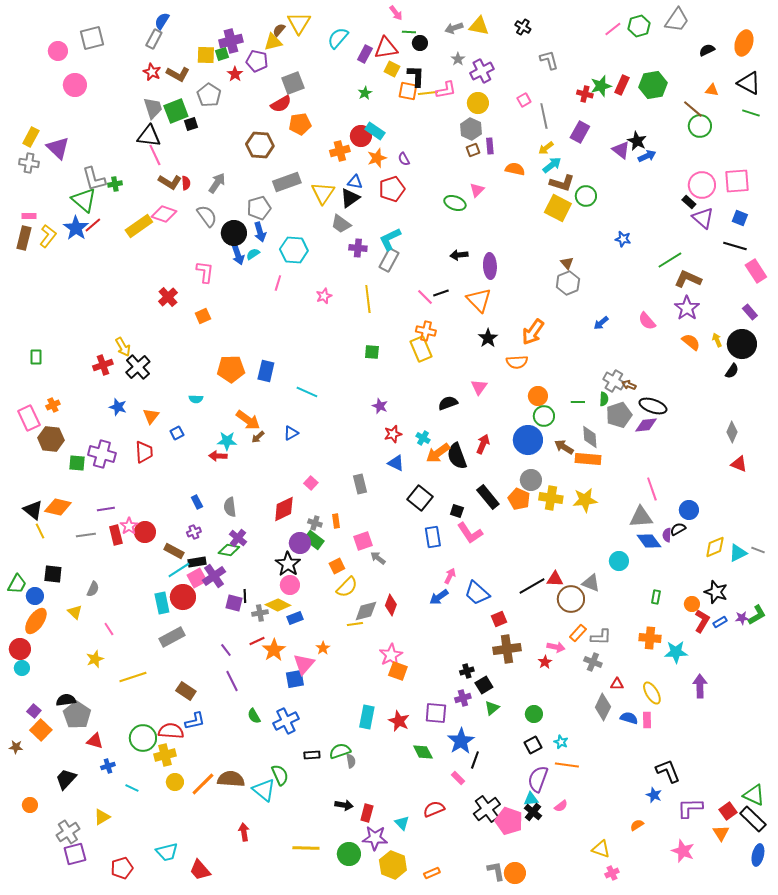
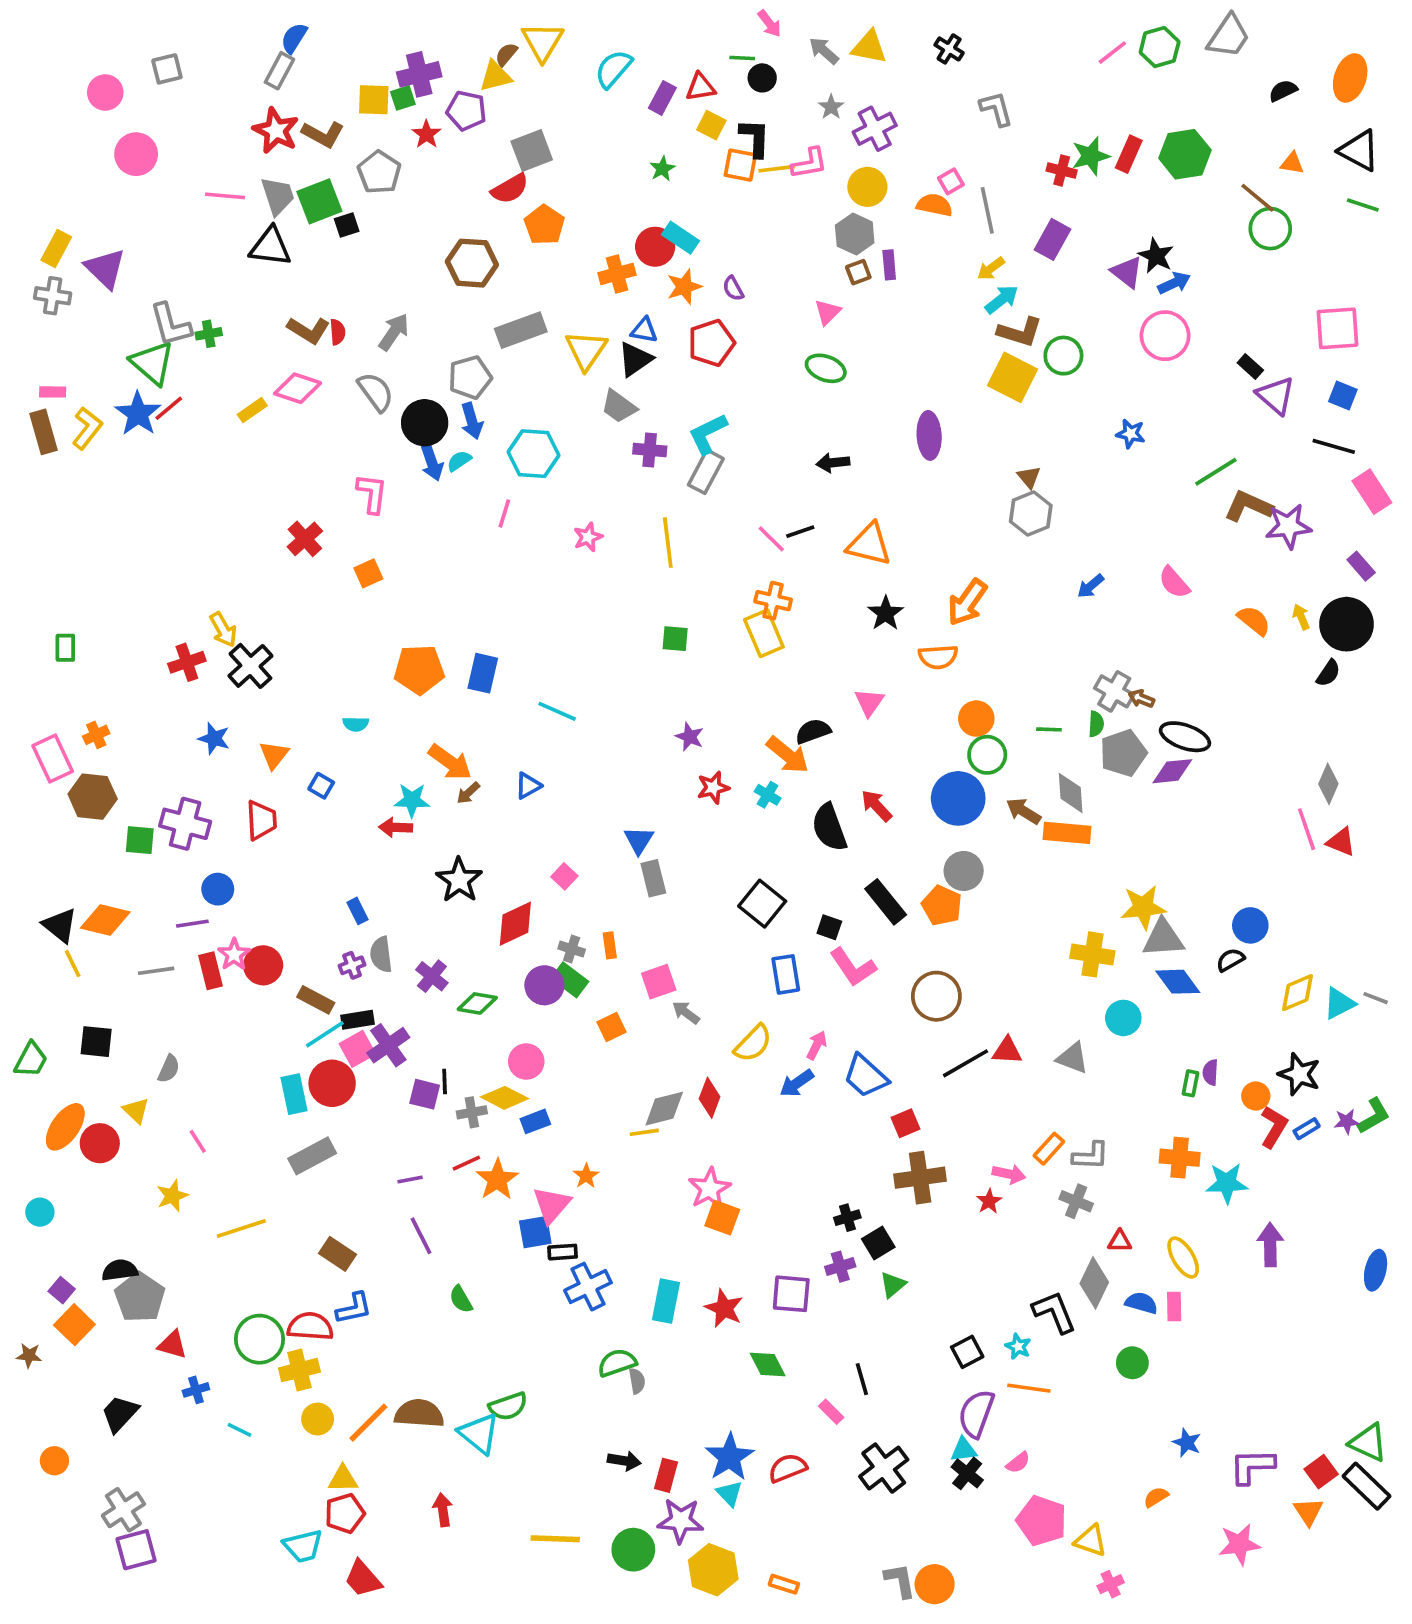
pink arrow: (396, 13) -> (769, 24), moved
gray arrow: (454, 28) -> (824, 51), turned 60
gray square: (92, 38) -> (167, 69), size x0.7
red triangle: (386, 48) -> (700, 87), size x0.7
red star: (152, 72) -> (276, 131), size x1.4
orange pentagon: (300, 124) -> (544, 225), turned -30
pink line: (155, 155) -> (225, 196), moved, turned -60
orange semicircle: (515, 169) -> (935, 205), moved
pink circle: (702, 185) -> (1165, 336), moved
pink triangle: (477, 190) -> (827, 312), moved
yellow rectangle: (139, 226) -> (252, 410), size x0.6
brown rectangle: (24, 238) -> (44, 432), turned -30
purple ellipse: (490, 266) -> (929, 435), moved
orange triangle: (479, 300) -> (869, 544), turned -32
purple star: (687, 308) -> (1288, 526), moved, turned 30
blue square: (177, 433) -> (321, 786), turned -32
red arrow: (483, 444) -> (876, 806), turned -66
orange arrow: (438, 453) -> (788, 755), moved, turned -105
blue triangle: (396, 463) -> (639, 840), moved, turned 36
pink line: (652, 489) -> (1307, 829), moved
yellow cross: (551, 498) -> (1092, 954), moved
yellow star: (585, 500) -> (1143, 907), moved
gray semicircle: (230, 507) -> (381, 954), moved
purple semicircle: (667, 535) -> (1210, 1072), moved
green diamond: (229, 550) -> (477, 1003), moved
black star: (288, 564) -> (459, 880), moved
yellow semicircle: (347, 587) -> (753, 1043), moved
blue circle: (35, 596) -> (218, 889), moved
brown circle: (571, 599) -> (936, 996), moved
red circle: (20, 649) -> (100, 1143), moved
purple line: (226, 650) -> (410, 1179), turned -64
green circle: (534, 714) -> (1132, 1363), moved
blue cross: (286, 721) -> (588, 1287), moved
blue star: (461, 741) -> (730, 1457), moved
black rectangle: (312, 755) -> (563, 1252), moved
black line: (475, 760) -> (862, 1379), turned -36
black L-shape: (668, 771) -> (1054, 1312), moved
green semicircle: (280, 775) -> (508, 1406), turned 95
yellow triangle: (102, 817) -> (343, 1479), moved, turned 30
pink pentagon: (509, 821) -> (1042, 1521), moved
pink star: (683, 851) -> (1239, 1544), turned -30
blue ellipse: (758, 855) -> (1376, 1270), moved
red pentagon: (122, 868) -> (345, 1513), moved
orange rectangle: (432, 873) -> (784, 1584), turned 42

